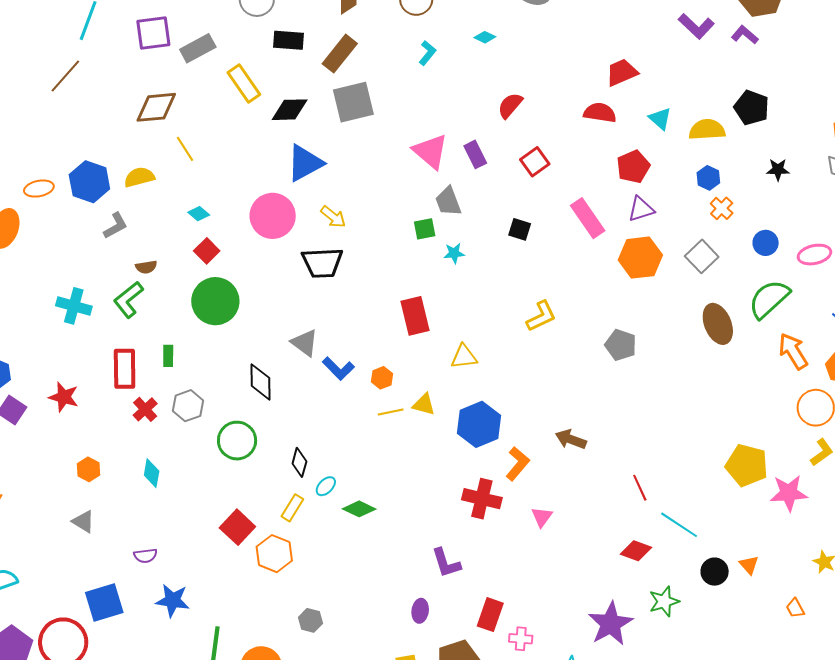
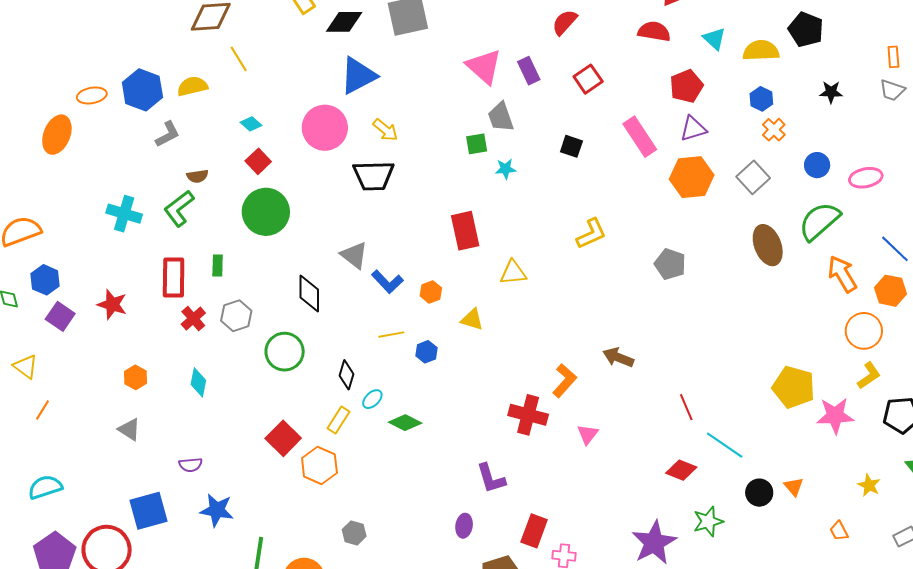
yellow line: (391, 412) -> (391, 335), moved
blue hexagon: (479, 424) -> (426, 352), moved, size x0.5

